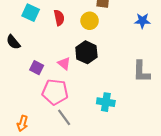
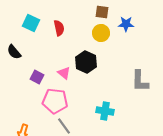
yellow circle: (90, 21) -> (101, 33), moved
blue star: (142, 21) -> (126, 24), moved

